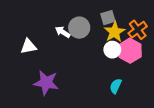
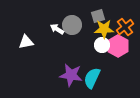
yellow star: (115, 32) -> (104, 29), turned 30
purple star: (46, 83) -> (71, 75), moved
cyan semicircle: (116, 86) -> (92, 78), moved, size x1.5

